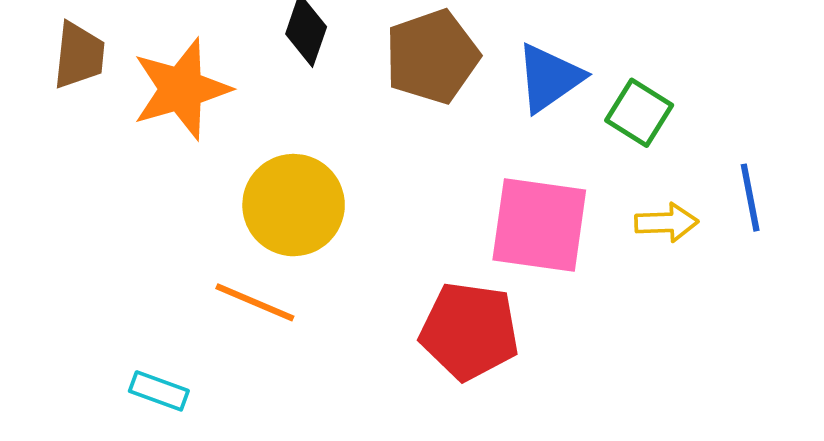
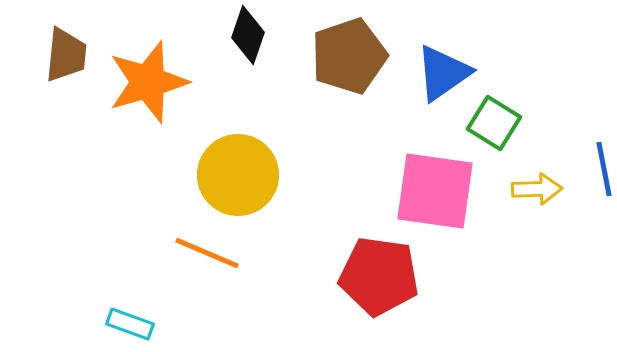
green square: (639, 113) -> (494, 123), moved

